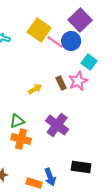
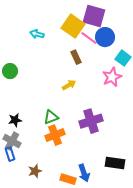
purple square: (80, 20) -> (94, 16), moved, turned -30
brown rectangle: (61, 83) -> (76, 57), moved
purple cross: (57, 125) -> (91, 121), turned 35
orange cross: (21, 139) -> (55, 135), turned -36

